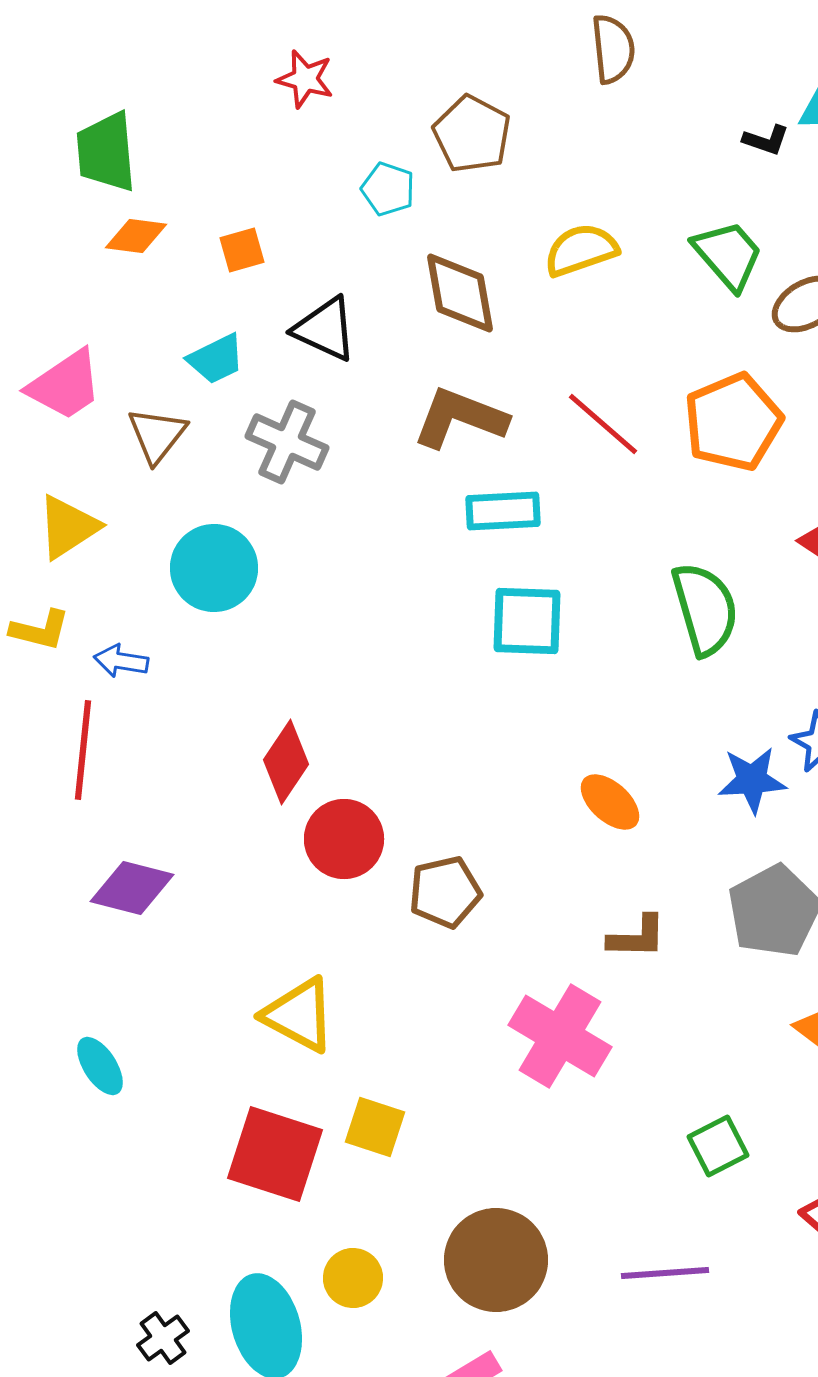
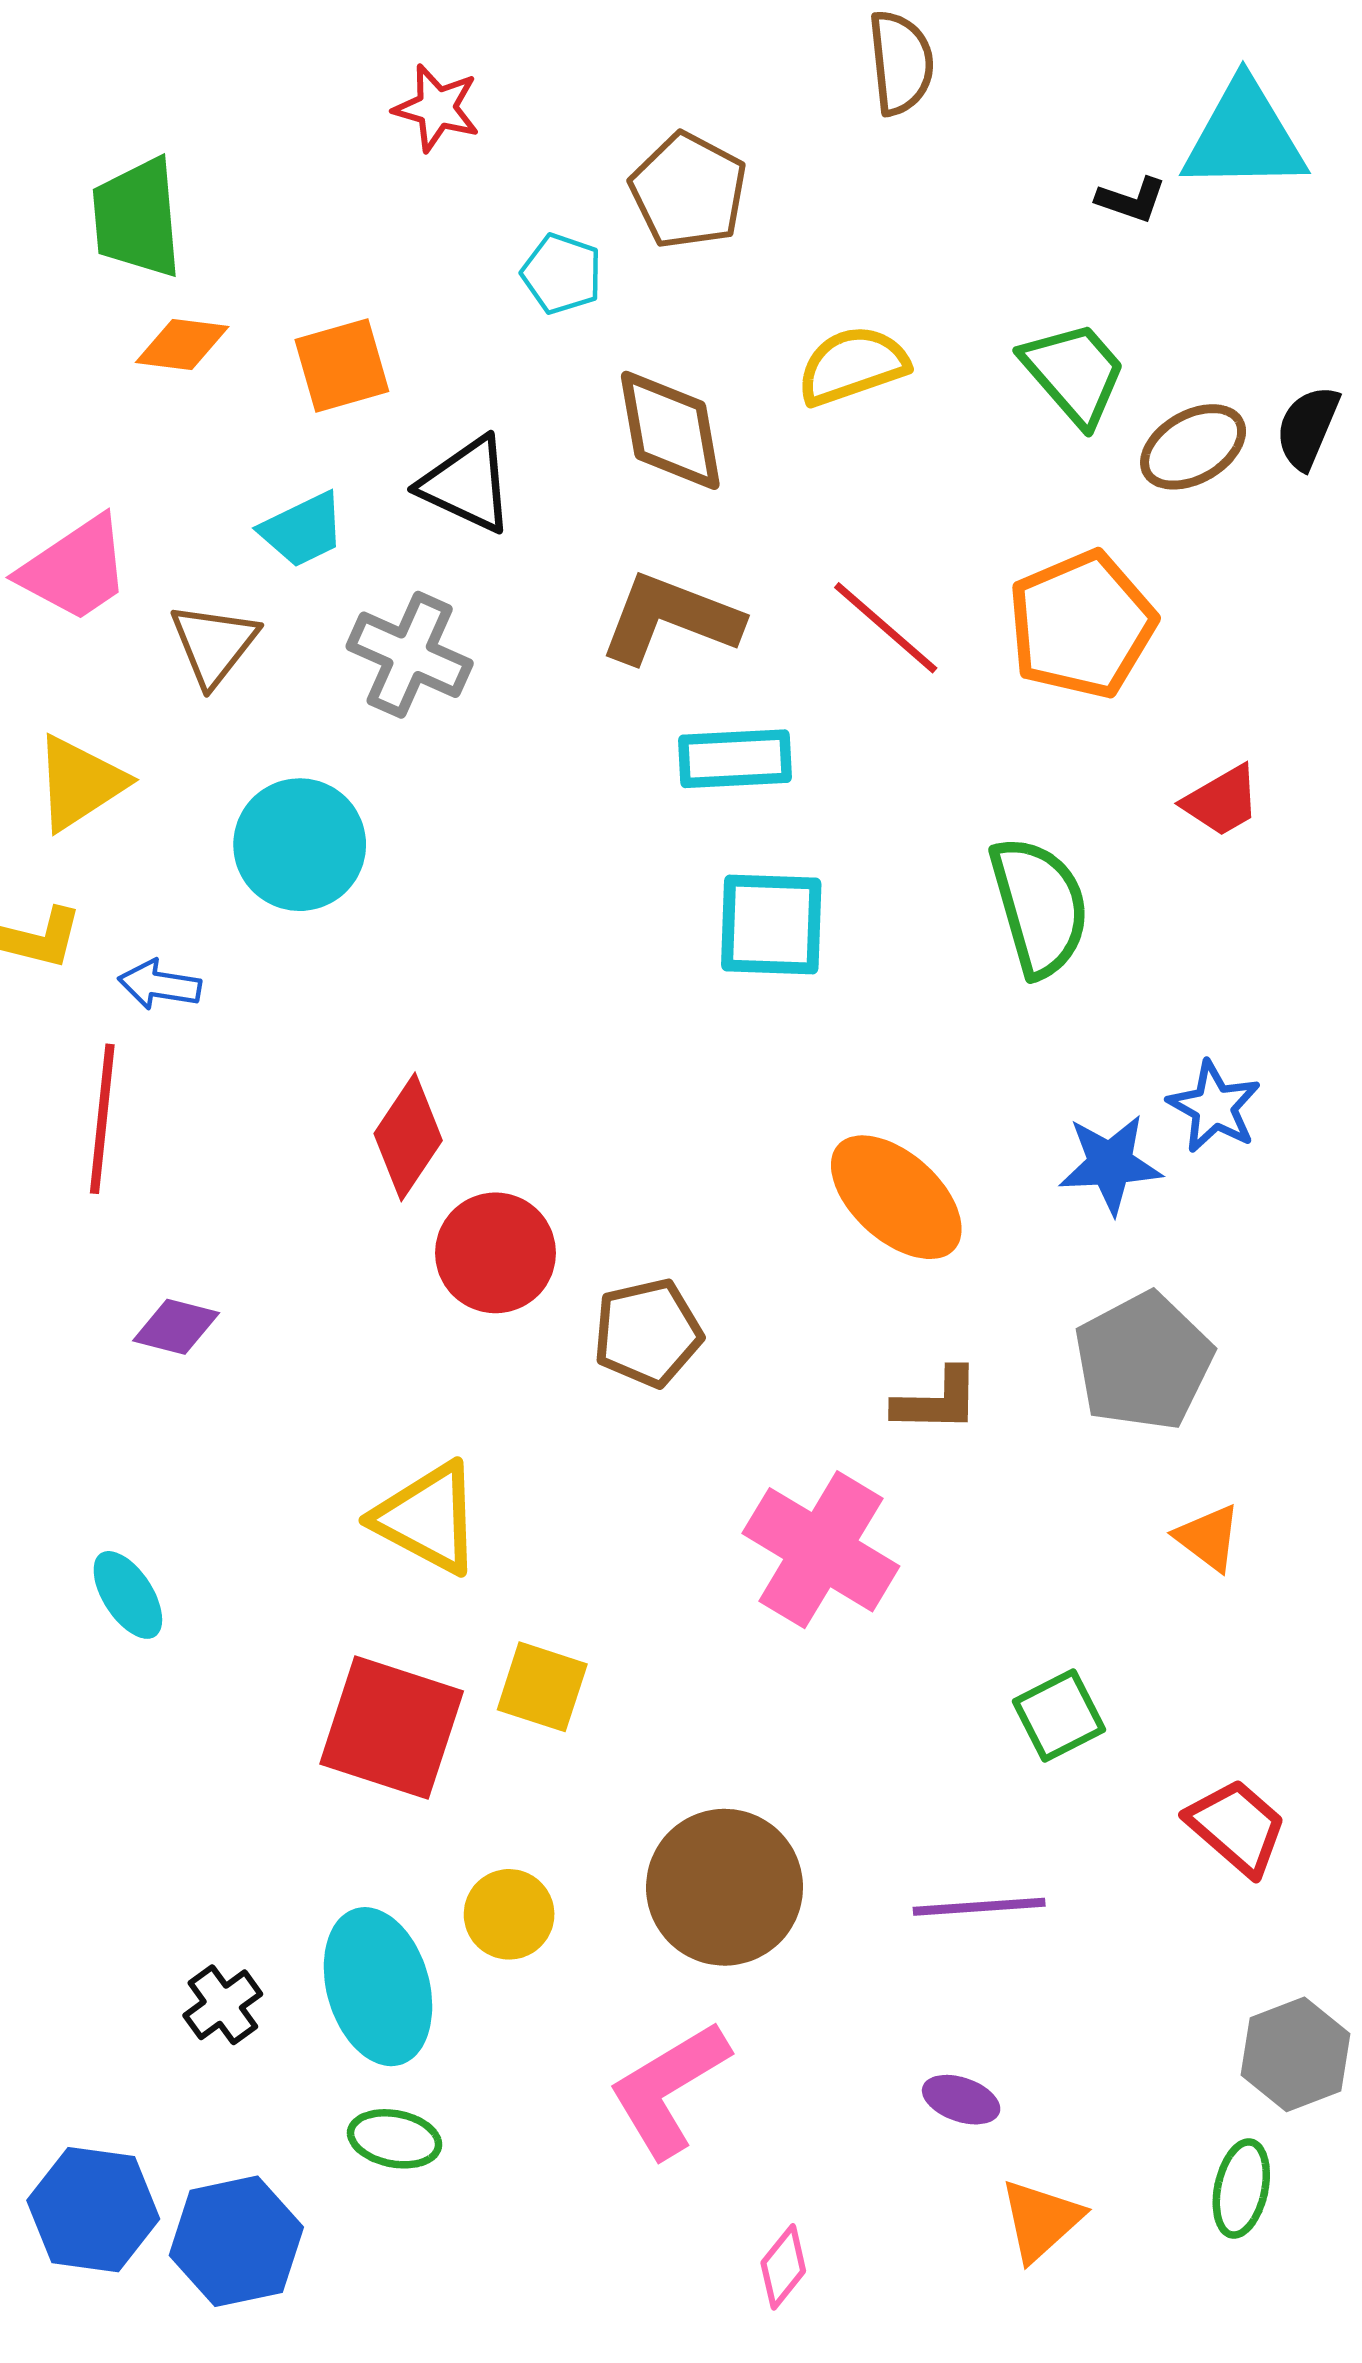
orange square: (242, 250) -> (342, 366), size x1.4
orange ellipse: (610, 802) -> (896, 1197), size x1.5
purple diamond: (132, 888) -> (176, 1327), size x0.7

